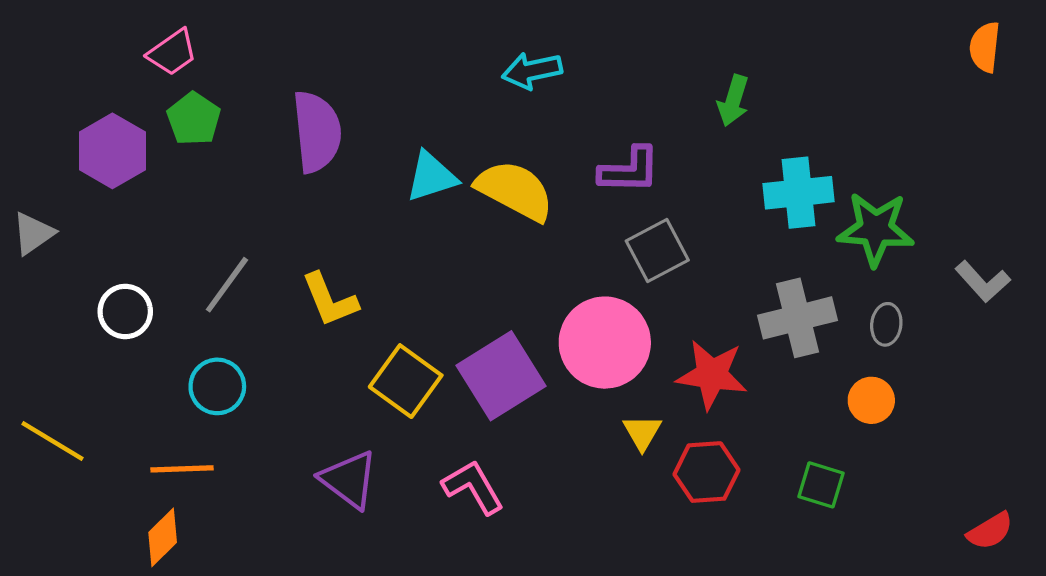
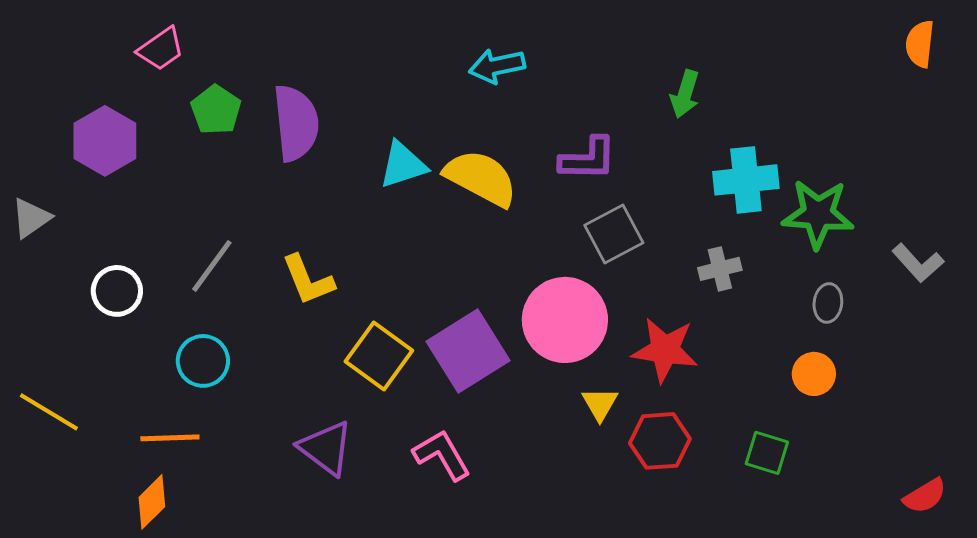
green pentagon: (194, 119) -> (216, 110), moved
gray cross: (797, 318) -> (720, 269), moved, size x0.6

